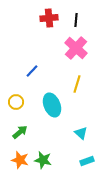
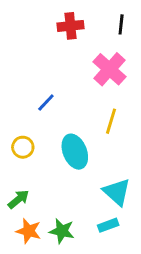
black line: (76, 20) -> (121, 24), moved
green arrow: (20, 132) -> (19, 199), moved
cyan triangle: (81, 133) -> (117, 192), size x1.5
cyan rectangle: (87, 161) -> (108, 225), moved

